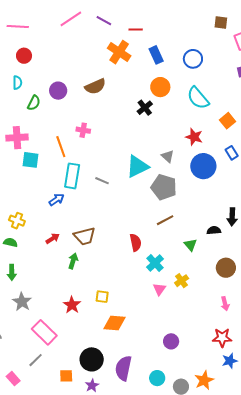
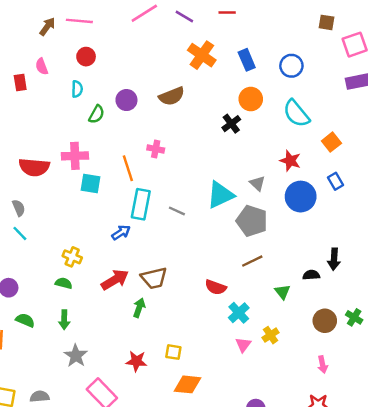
red line: (136, 29) -> (227, 13), moved
red arrow: (53, 238) -> (115, 280), size x1.6
red semicircle: (135, 242) -> (216, 287), turned 120
red star: (72, 305) -> (136, 361), turned -30

